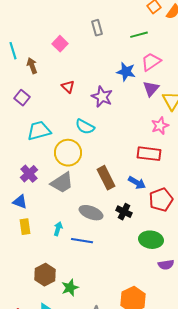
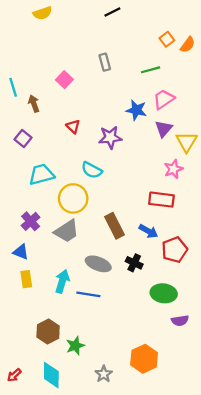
purple star: (102, 97) -> (110, 137), turned -30
cyan arrow: (58, 229) -> (62, 281), size x1.5

